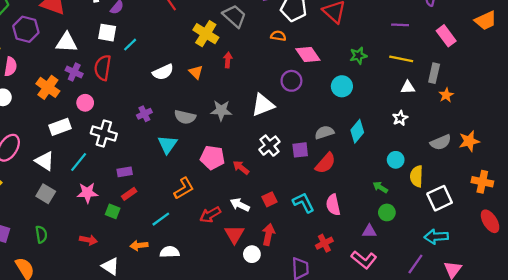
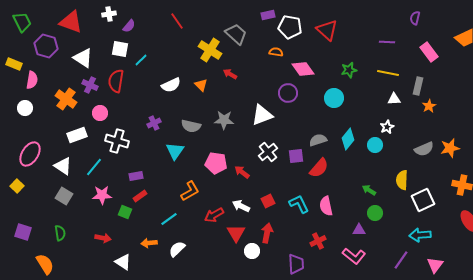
white triangle: (66, 42) -> (83, 58), turned 30
red arrow: (228, 60) -> (230, 74), turned -64
cyan circle: (396, 160) -> (375, 145), moved
white semicircle: (170, 252) -> (177, 249), turned -42

